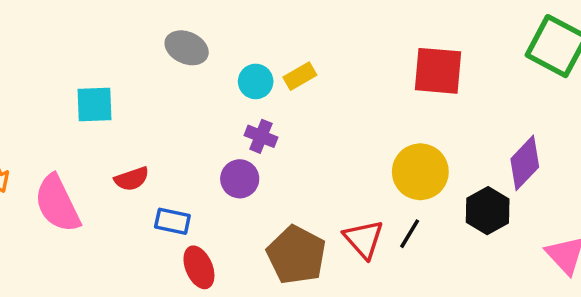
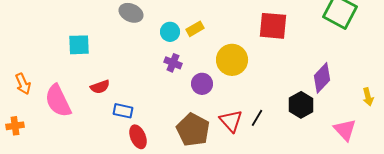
yellow circle: (420, 172) -> (232, 60), moved
purple circle: (240, 179) -> (202, 84), moved

